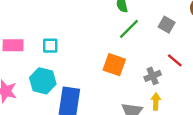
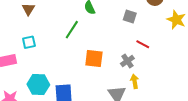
green line: (129, 29) -> (72, 30), moved
cyan square: (50, 46) -> (29, 42), moved

